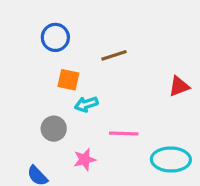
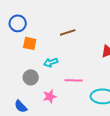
blue circle: (55, 37) -> (18, 23), moved
orange square: (68, 80) -> (30, 43), moved

